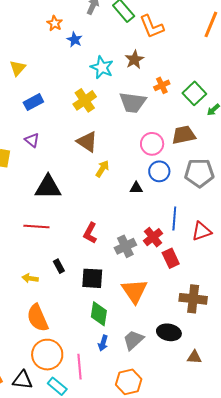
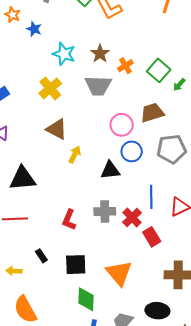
brown star: (134, 60) -> (100, 54), moved
black triangle: (136, 188) -> (110, 170), size x1.5
gray cross: (125, 246) -> (105, 211), moved, turned 30

